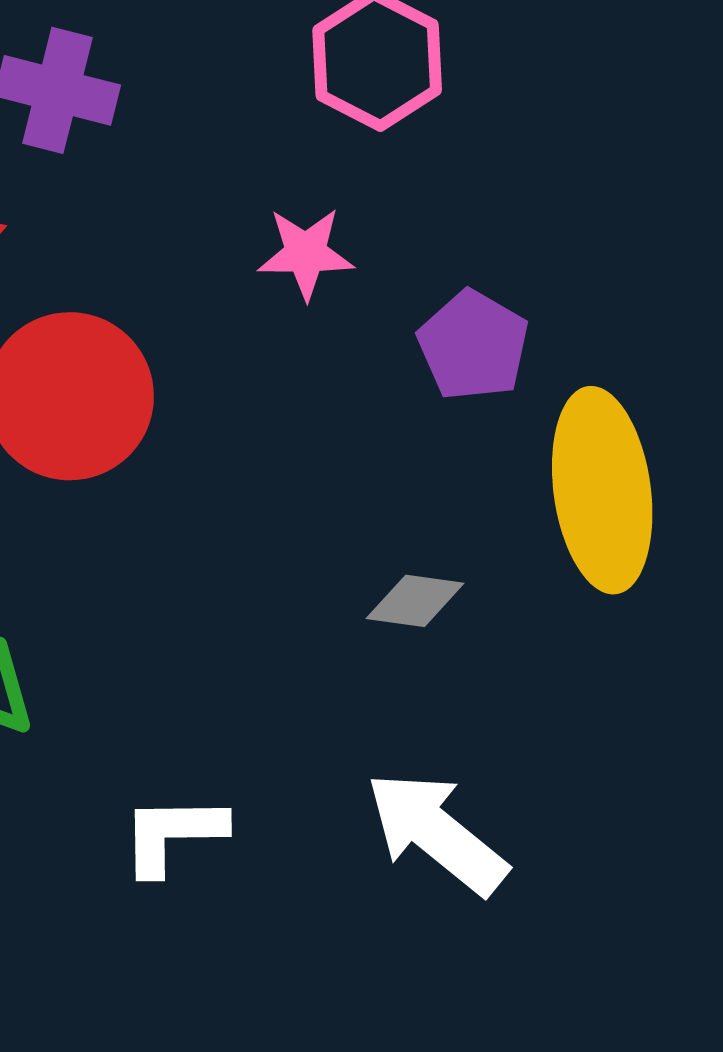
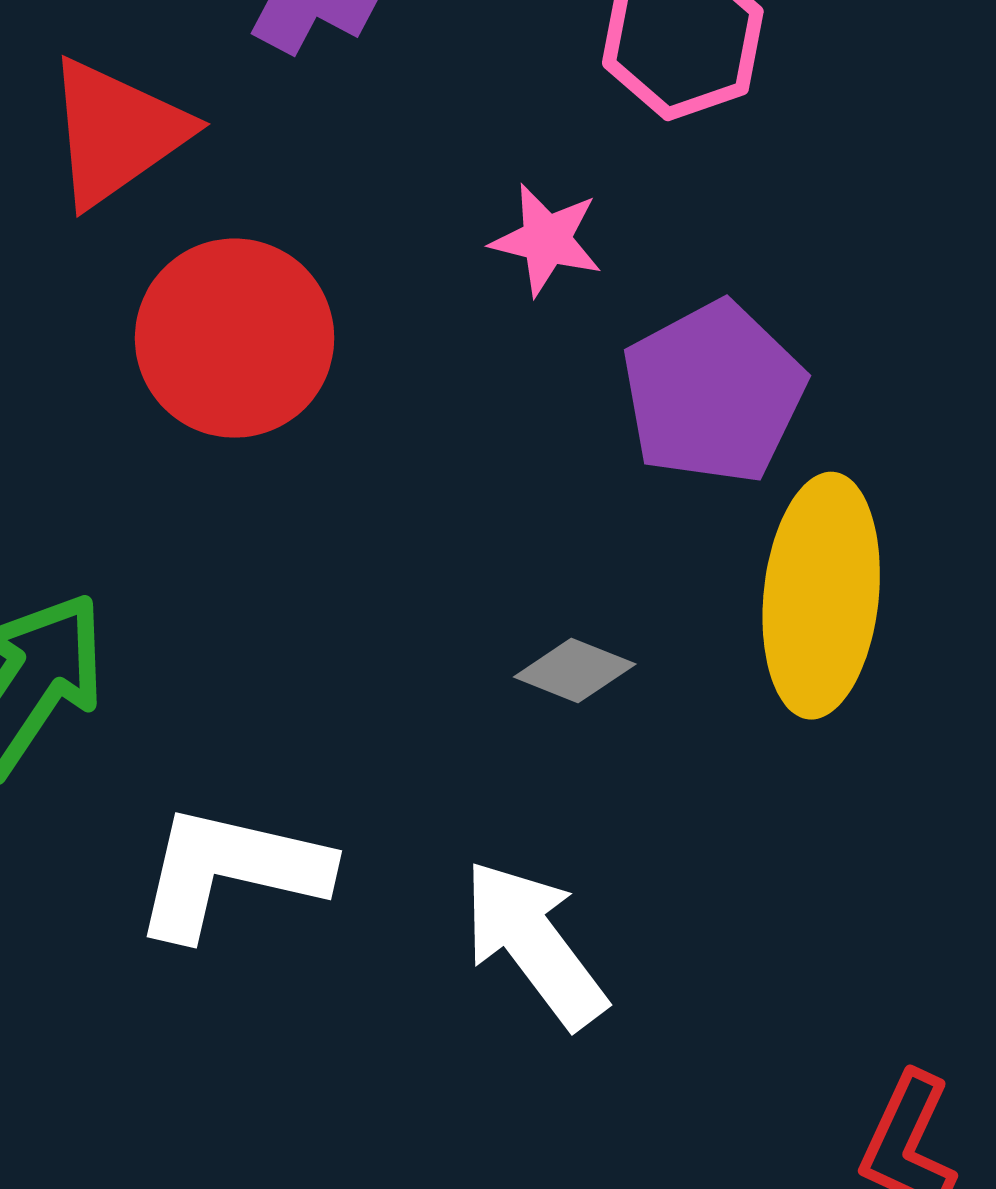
purple pentagon: (473, 345) -> (713, 393), size x1.4
white L-shape: (173, 834) -> (230, 871), size x1.5

